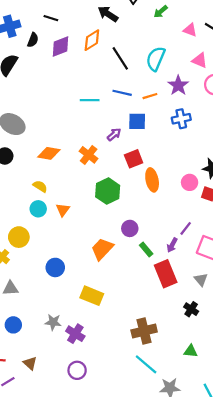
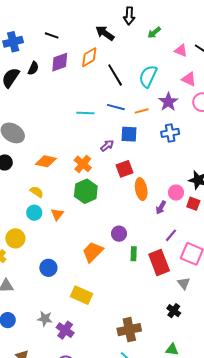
black semicircle: (33, 40) -> (33, 68), moved
green hexagon: (108, 191) -> (86, 191), moved
purple arrow: (172, 245) -> (161, 207), moved
green rectangle: (146, 249) -> (134, 254), turned 40
red rectangle: (166, 274) -> (159, 263), moved

